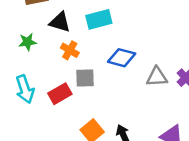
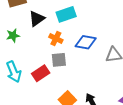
black triangle: (60, 22) -> (37, 19), turned -48
orange cross: (70, 50) -> (56, 38), moved

